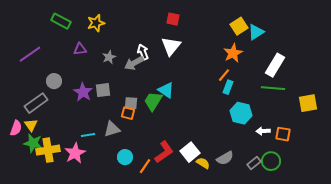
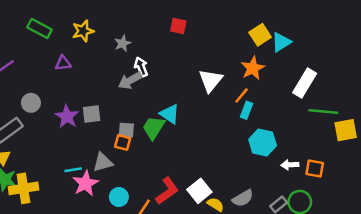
white triangle: (171, 46) -> (211, 81), moved
gray star: (109, 57) -> (123, 43), moved
green line: (273, 88) -> (323, 112), moved
pink star: (75, 153) -> (85, 183), moved

